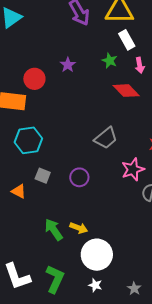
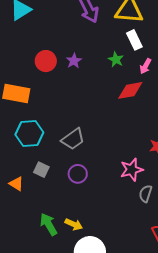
pink arrow: (140, 65) -> (145, 66), turned 35
red circle: (34, 79) -> (46, 61), moved
red diamond: (126, 91) -> (130, 90), turned -60
gray trapezoid: (106, 138) -> (73, 139), moved

